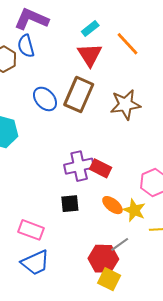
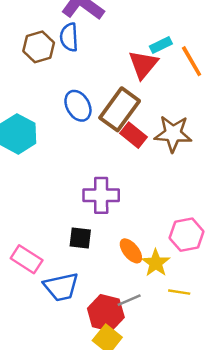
cyan rectangle: (90, 28) -> (161, 45), moved
red rectangle: (101, 168) -> (133, 135), moved
blue trapezoid: (35, 263) -> (61, 287), moved

